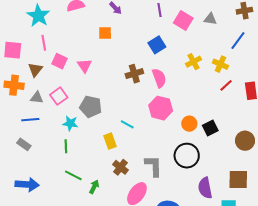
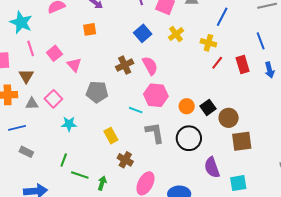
pink square: (59, 61) -> (54, 53), moved, turned 35
yellow cross: (194, 62) -> (176, 34), moved
gray pentagon: (91, 107) -> (97, 92), moved
blue line: (30, 120) -> (17, 128), moved
cyan line: (127, 124) -> (136, 110), moved
brown circle: (245, 141) -> (229, 118), moved
green line: (66, 146) -> (64, 160), moved, turned 32
gray L-shape: (153, 166) -> (155, 133), moved
brown square: (238, 180) -> (242, 141), moved

